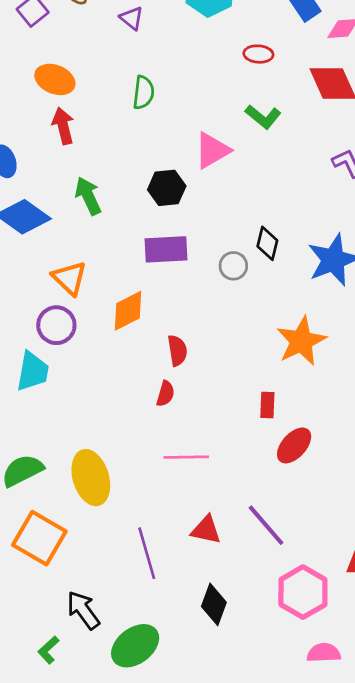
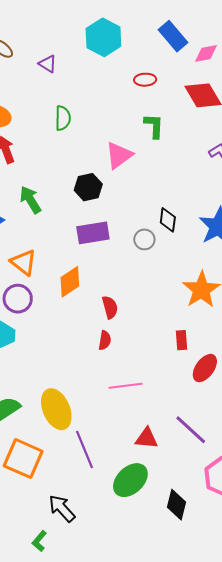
green L-shape: (263, 117) -> (154, 126), turned -120
purple line: (147, 553) -> (84, 449), moved
black diamond: (214, 604) -> (177, 505), moved
green ellipse: (135, 646) -> (130, 480), moved

